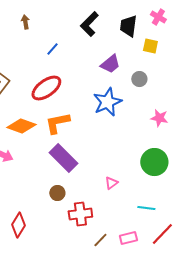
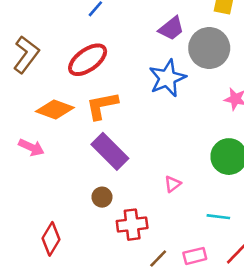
gray circle: (139, 79) -> (209, 48), size x2.0

